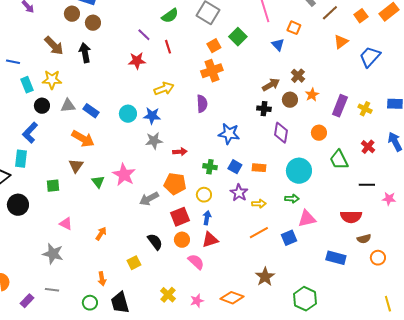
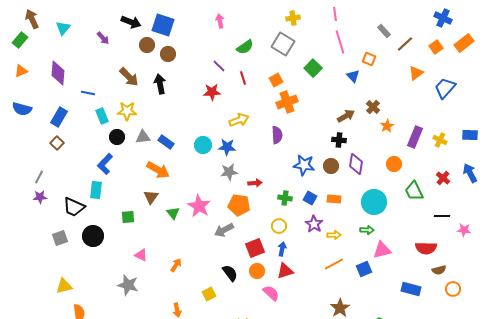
orange square: (214, 46) -> (276, 80), moved
brown circle: (290, 100) -> (331, 166), moved
orange pentagon: (175, 184) -> (239, 205), moved

